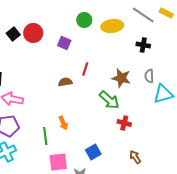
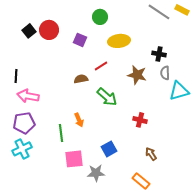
yellow ellipse: (112, 26) -> (119, 41), moved
black cross: (143, 45) -> (159, 54), moved
red line: (85, 69) -> (101, 66), turned 40
green arrow: (109, 100) -> (107, 97), moved

